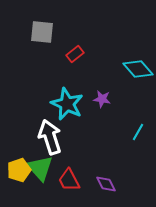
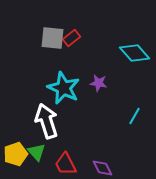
gray square: (42, 32) -> (53, 38), moved
green triangle: (40, 168) -> (37, 152), size x0.7

